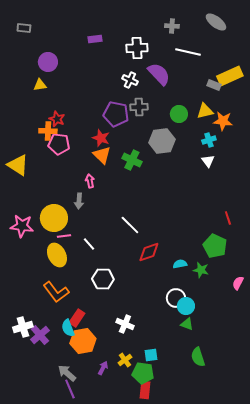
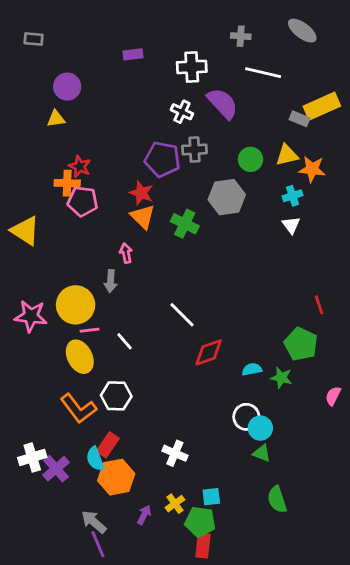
white hexagon: (103, 279) -> (116, 396), moved

